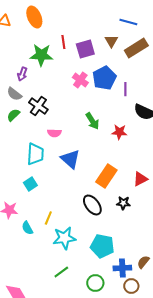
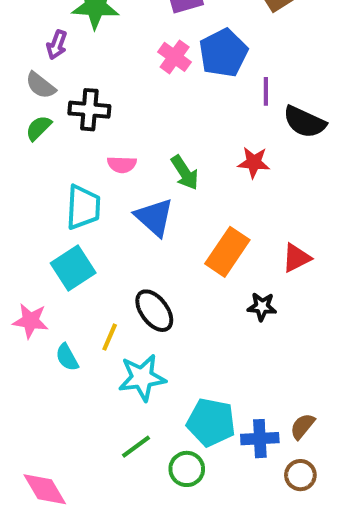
purple line: (125, 89) -> (266, 91), moved
black cross: (38, 106) -> (89, 110), turned -30
green arrow: (92, 121) -> (185, 173), moved
cyan square: (30, 184) -> (73, 268), size x1.5
black ellipse: (92, 205) -> (154, 311), moved
cyan pentagon: (102, 246) -> (211, 422), moved
green circle: (95, 283) -> (187, 469), moved
brown circle: (131, 286) -> (300, 475), moved

